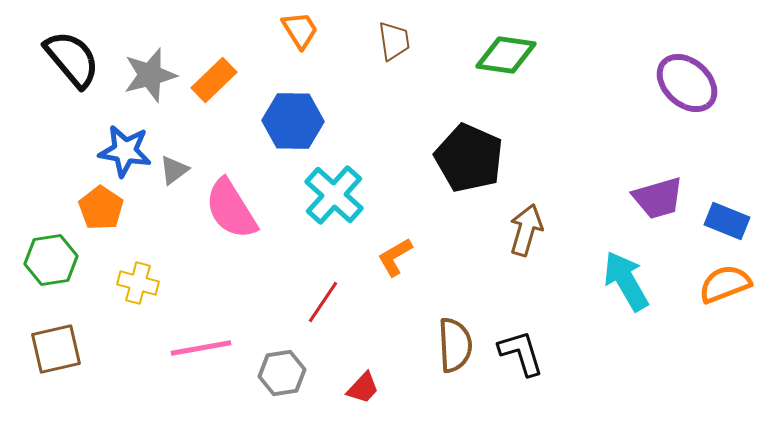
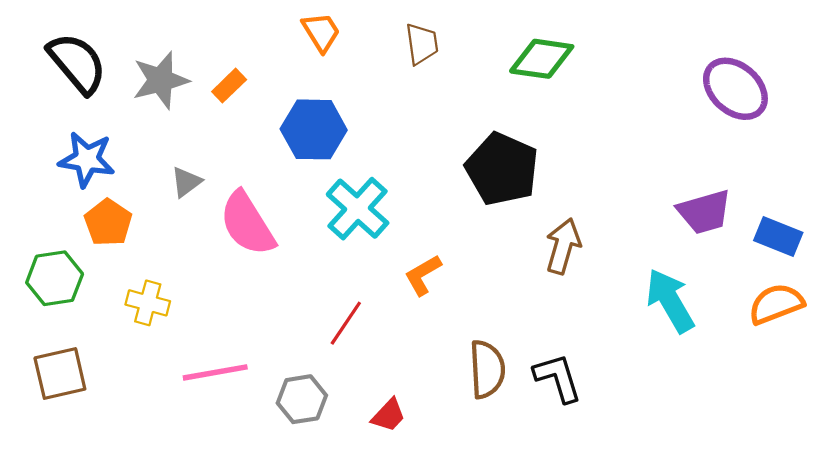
orange rectangle: (214, 80) -> (229, 86), size x0.7
blue star: (125, 151) -> (87, 159), moved

